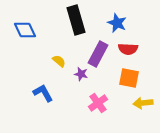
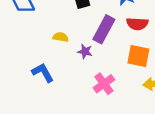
yellow semicircle: (59, 61) -> (61, 37), turned -32

